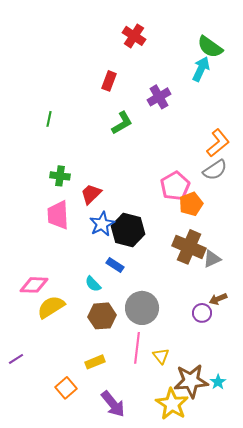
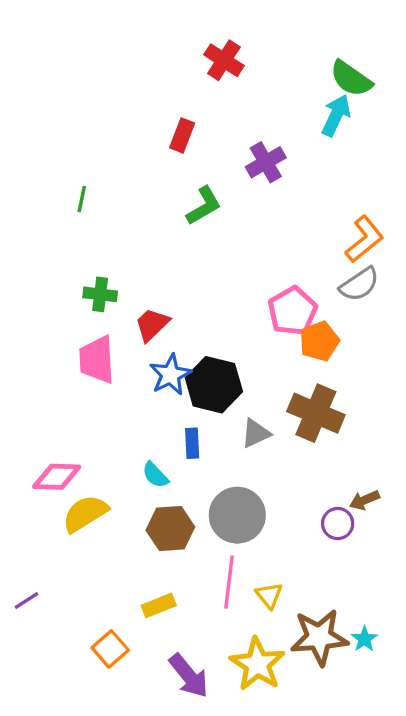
gray triangle: (212, 259) -> (256, 433), moved
blue rectangle: (115, 265) -> (192, 443), turned 54
yellow star: (172, 404) -> (257, 664), moved

